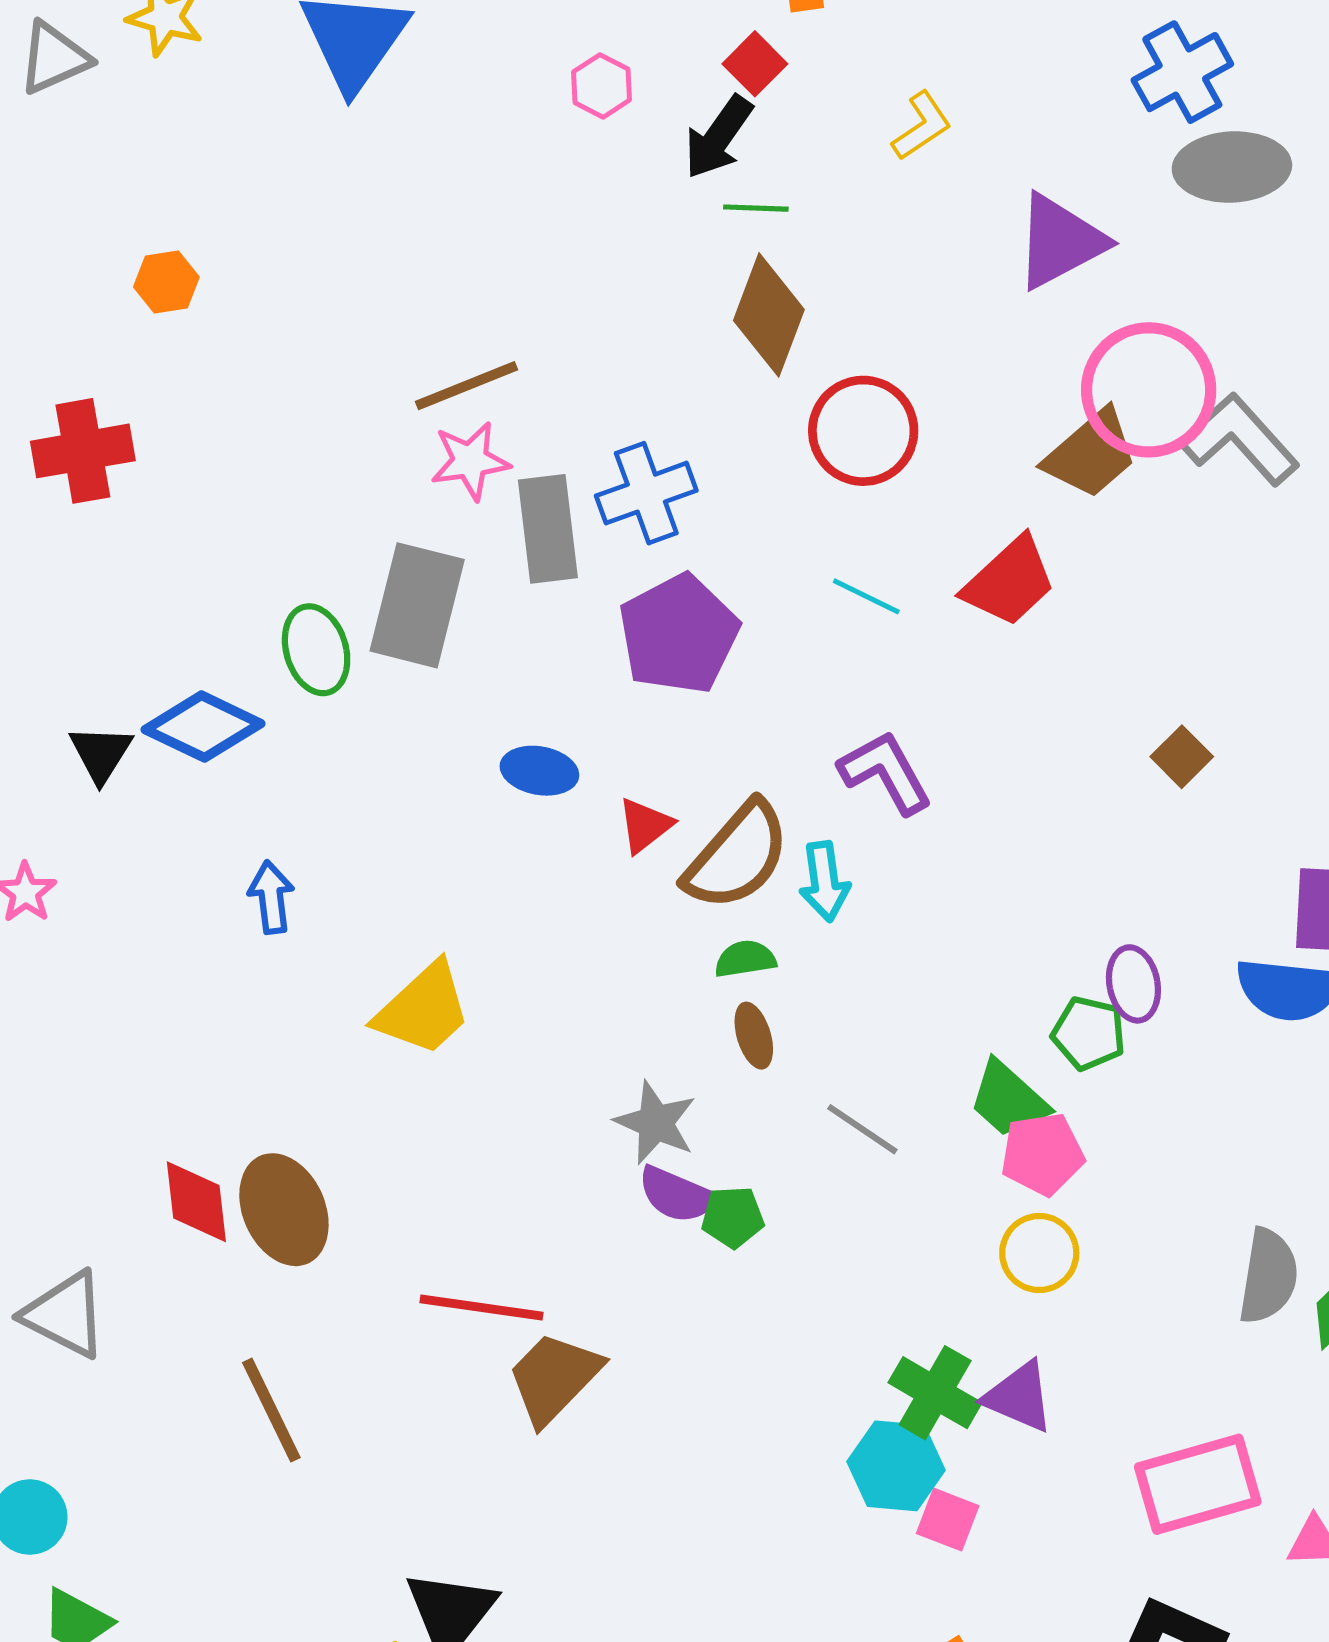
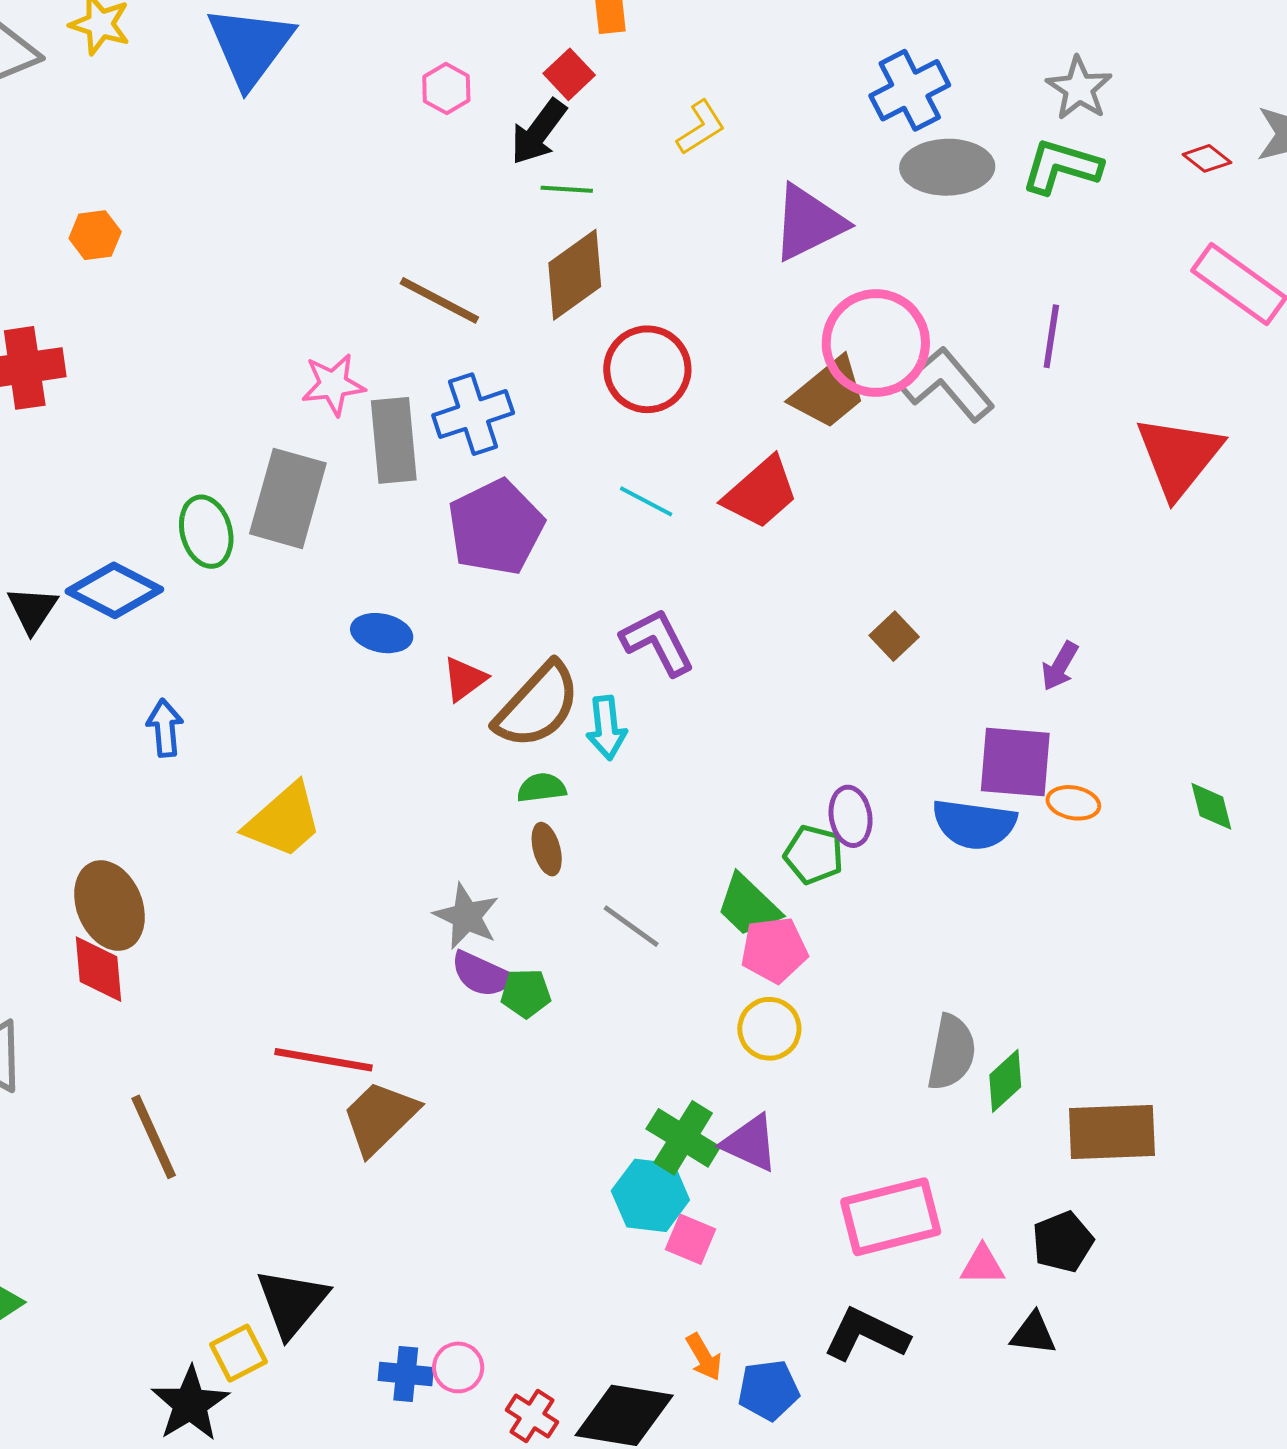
brown diamond: (769, 315) -> (575, 275), turned 32
brown line: (467, 386) -> (439, 300), moved, turned 48
brown ellipse: (284, 1210) -> (109, 906), moved

